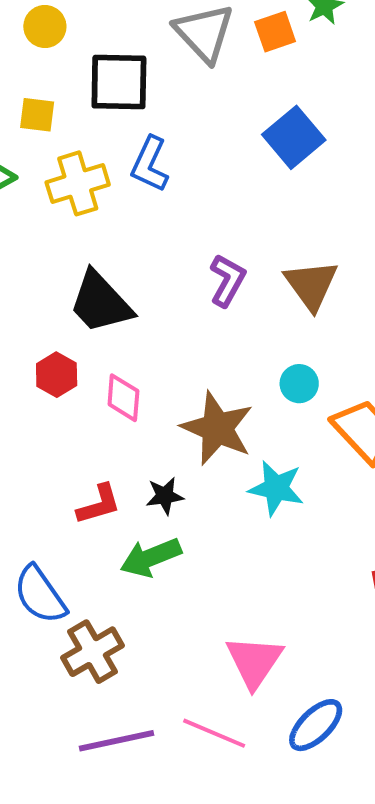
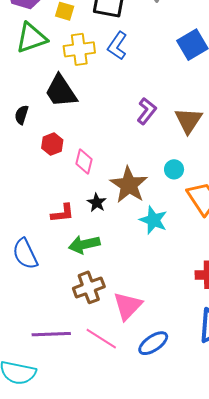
black trapezoid: (100, 302) -> (61, 91), moved
black star: (165, 496) -> (97, 203), moved, turned 30
brown cross: (93, 652) -> (89, 287), moved

